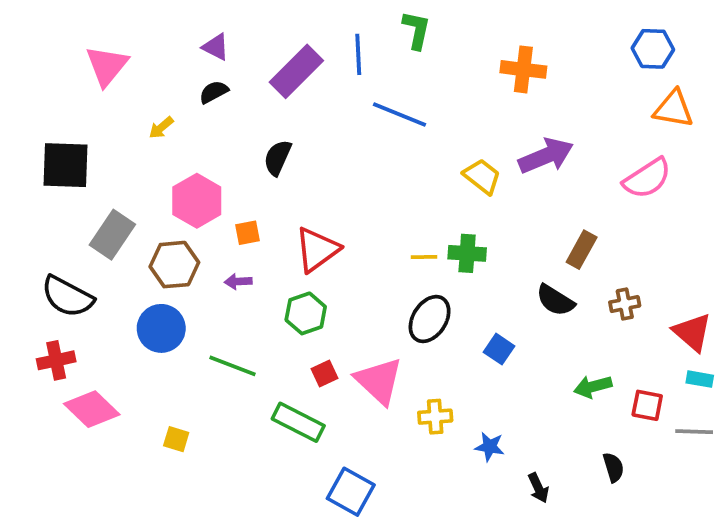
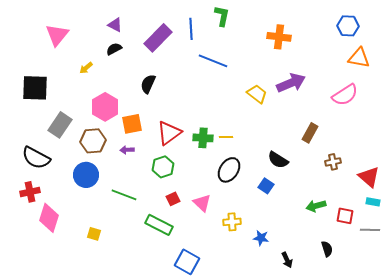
orange square: (248, 233) -> (132, 124), size x1.5
green cross: (467, 253) -> (203, 138), moved
black semicircle: (555, 300) -> (278, 160), moved
pink triangle: (379, 381) -> (202, 203), size x0.7
pink diamond: (92, 409) -> (49, 218), turned 64

